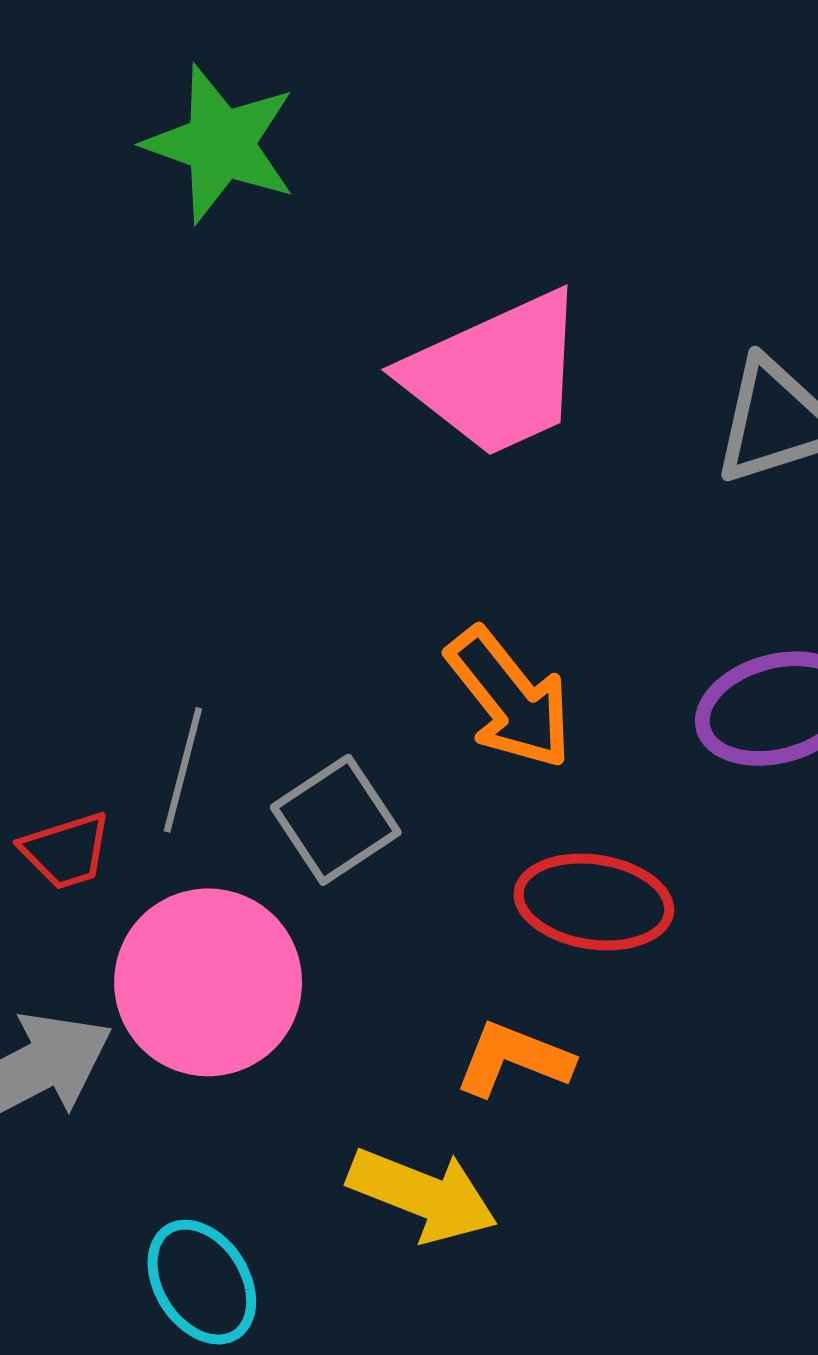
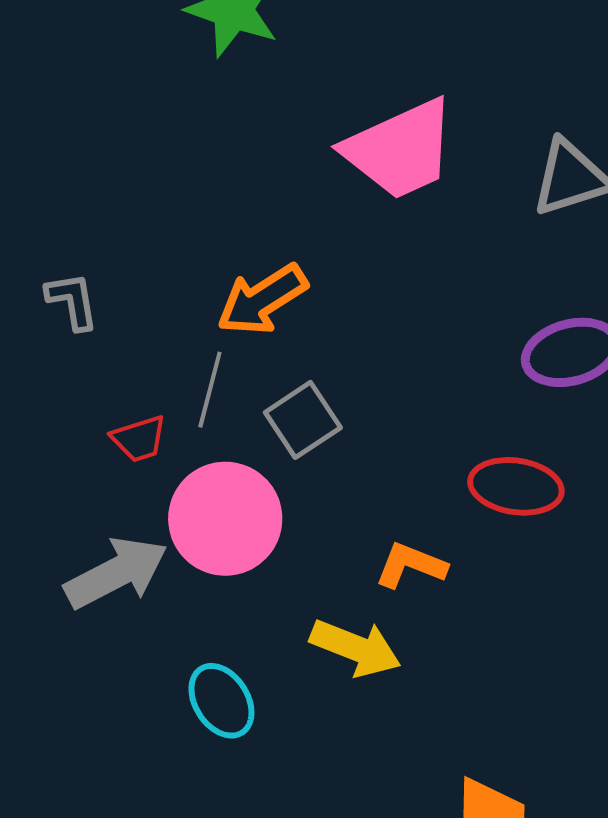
orange arrow: (509, 698) -> (262, 300), moved, turned 96
red ellipse: (594, 902) -> (516, 486), moved

